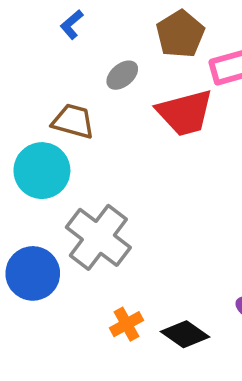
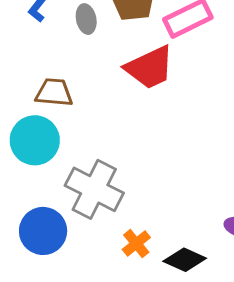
gray ellipse: (122, 75) -> (86, 19), moved, turned -52
orange cross: (126, 324) -> (136, 244), moved

